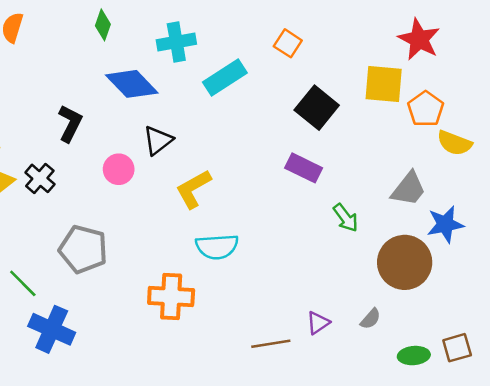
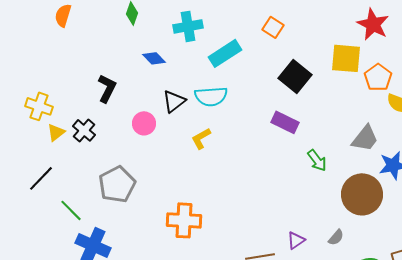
blue diamond: (132, 84) -> (154, 58), size x0.6
yellow L-shape: (193, 189) -> (201, 138), size x0.7
cyan semicircle: (217, 247) -> (211, 96), moved
gray pentagon: (83, 249) -> (117, 184), turned 30

